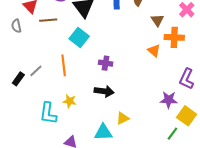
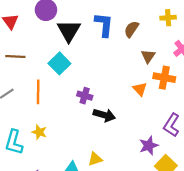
brown line: (48, 20) -> (15, 56), moved
black arrow: (104, 91) -> (104, 115), moved
purple star: (169, 100) -> (149, 146), turned -30

